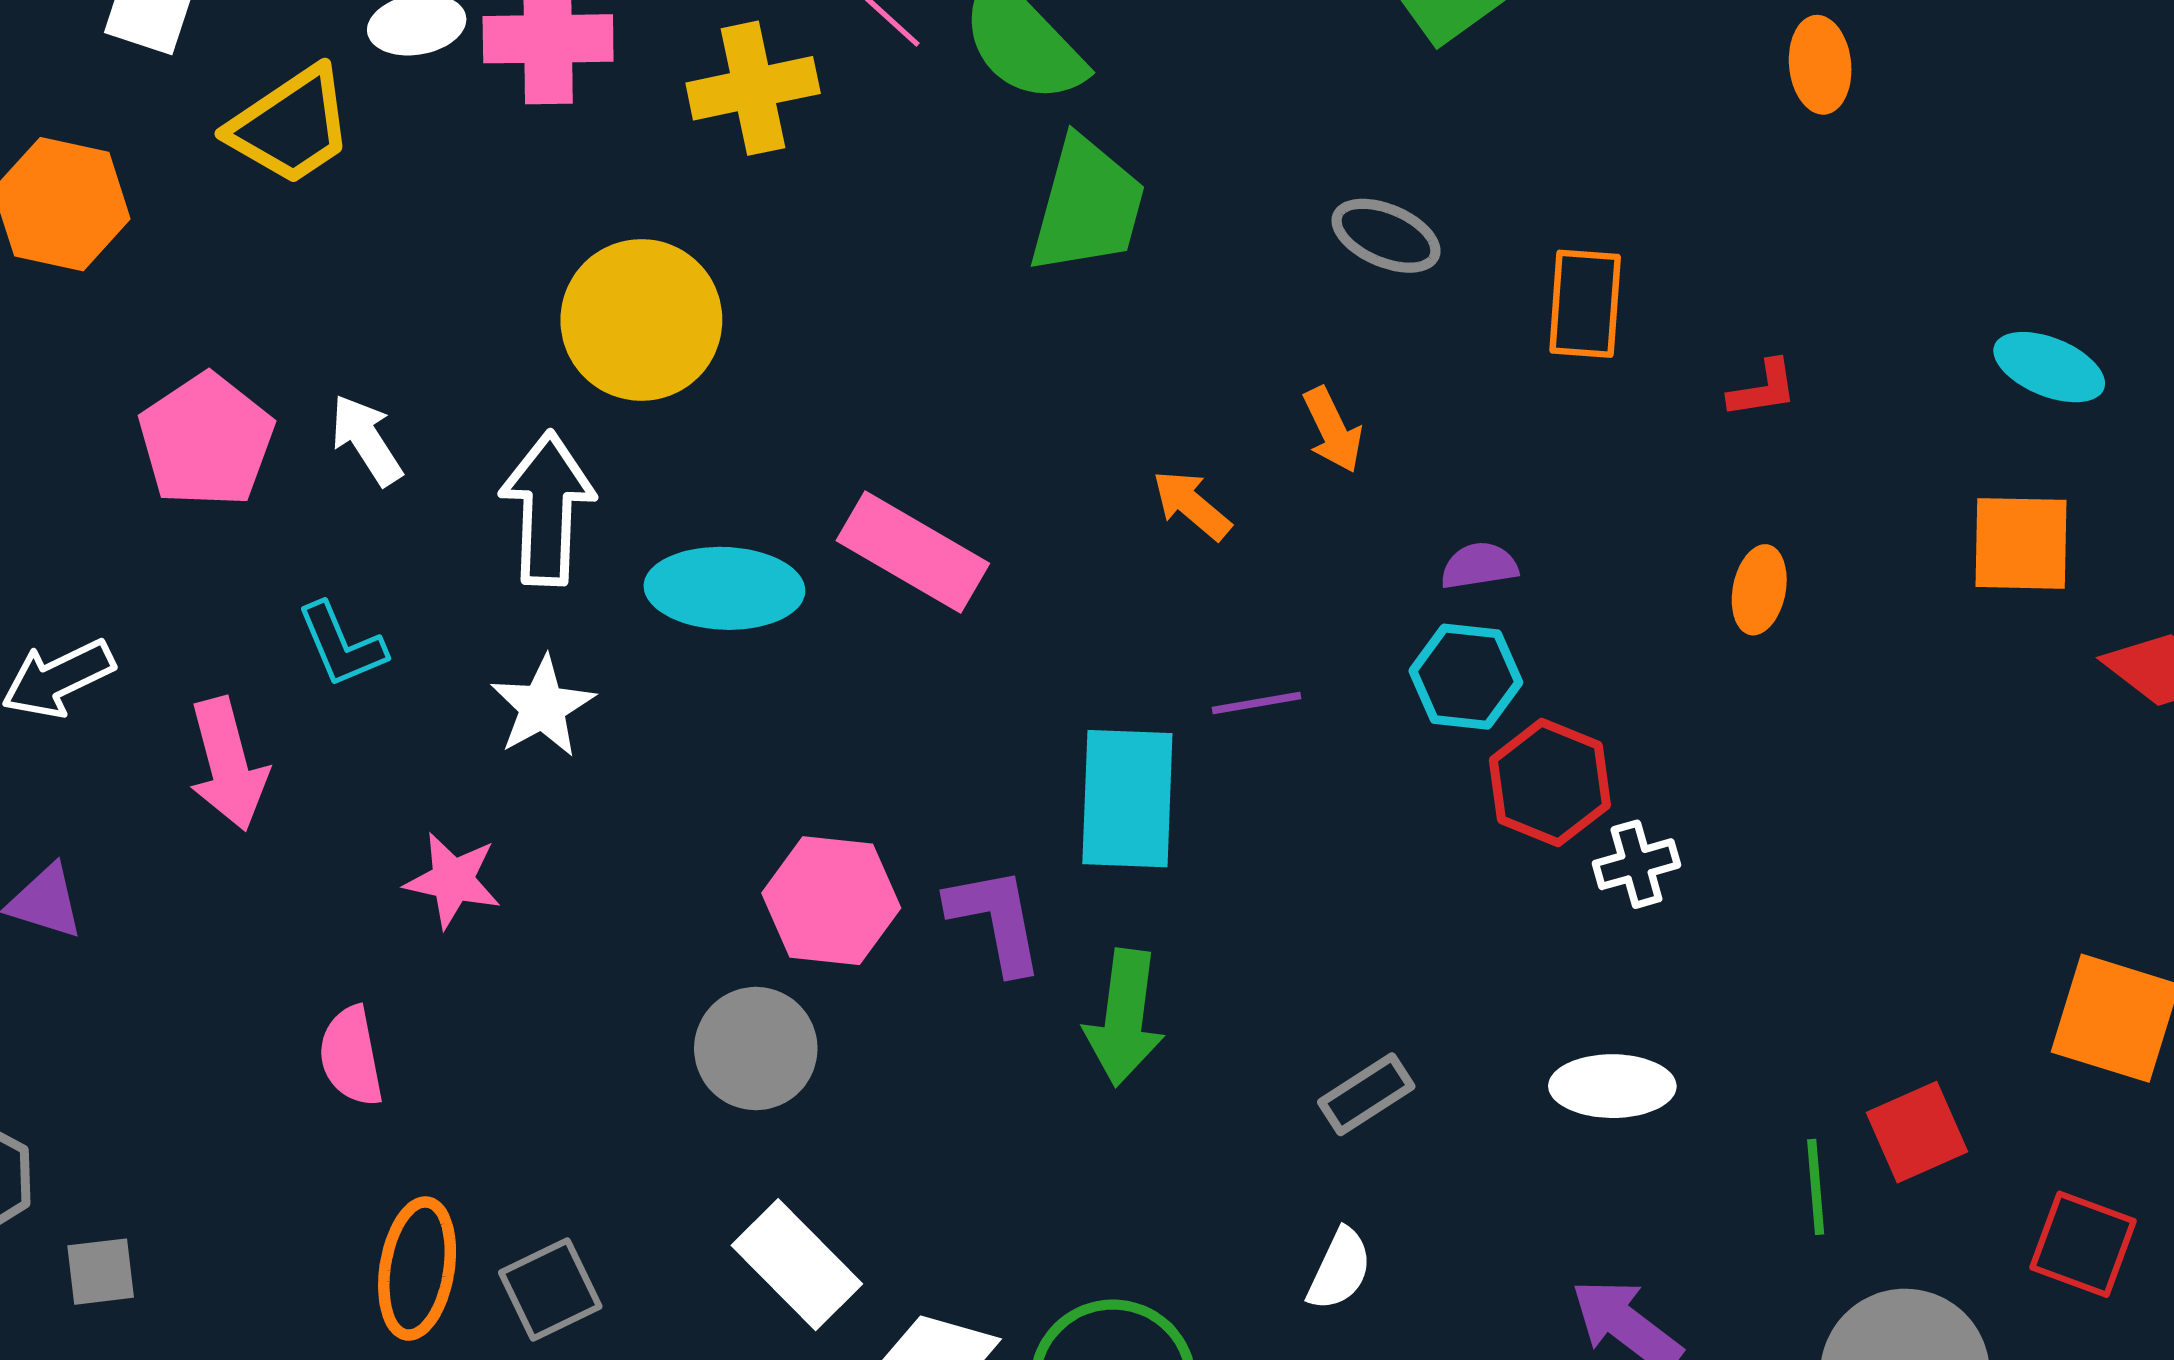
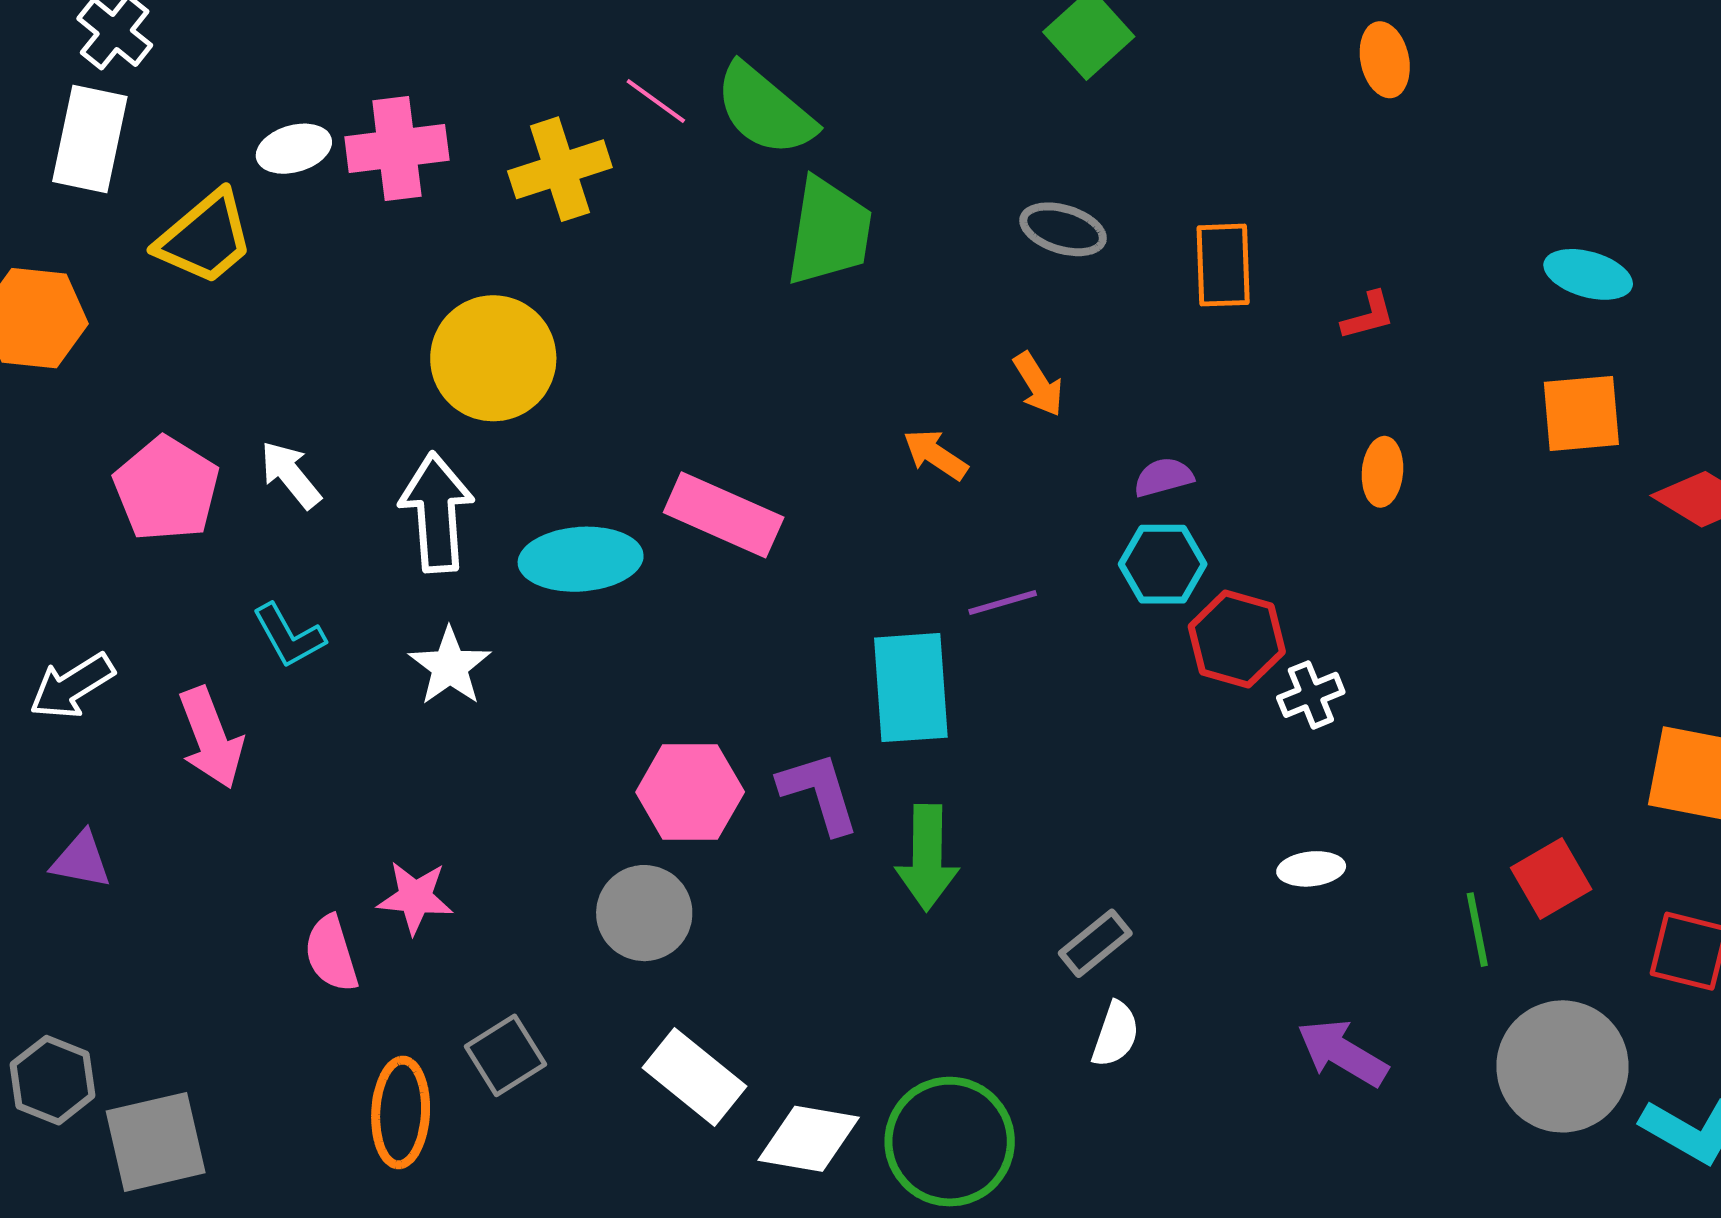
pink star: (453, 880) -> (415, 897), moved
white ellipse: (1612, 1086) -> (1311, 869), size x0.7
gray rectangle: (1366, 1094) -> (1095, 943), moved
gray square: (101, 1272) -> (156, 1142), size x1.8
gray square: (550, 1289) -> (505, 1055), moved

